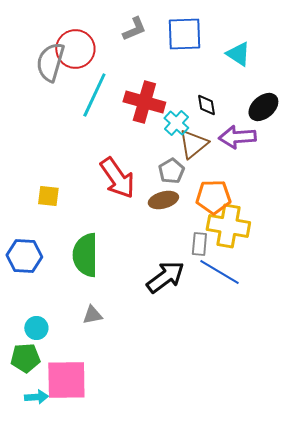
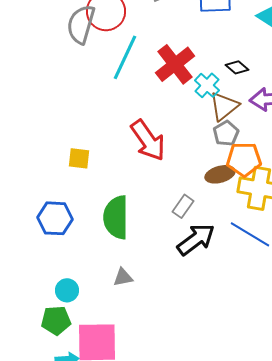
red cross: (144, 102) -> (175, 64), turned 36
black diamond: (206, 105) -> (237, 67), turned -40
gray pentagon: (171, 171) -> (226, 133), moved
brown ellipse: (163, 200) -> (220, 174), moved
gray rectangle: (199, 244) -> (183, 206), moved, turned 30

